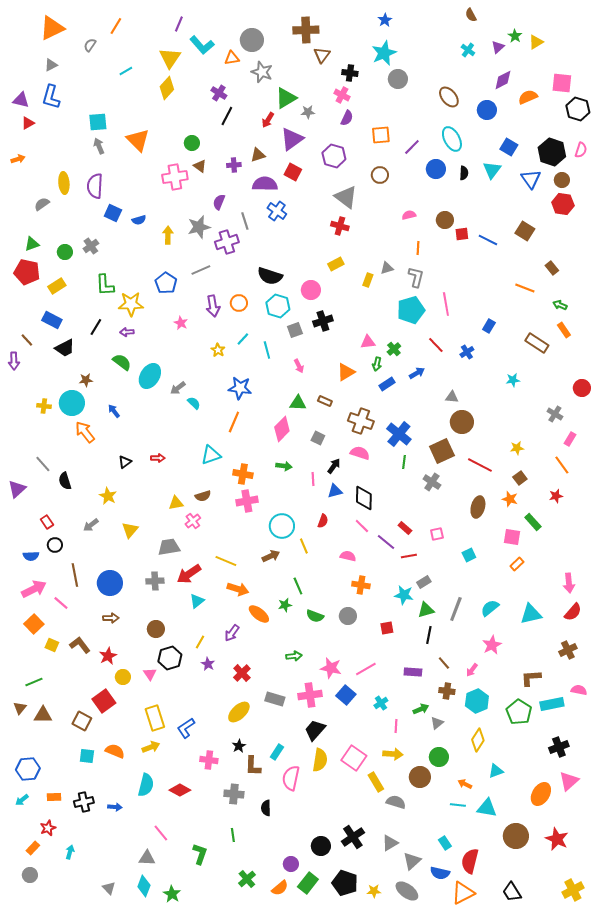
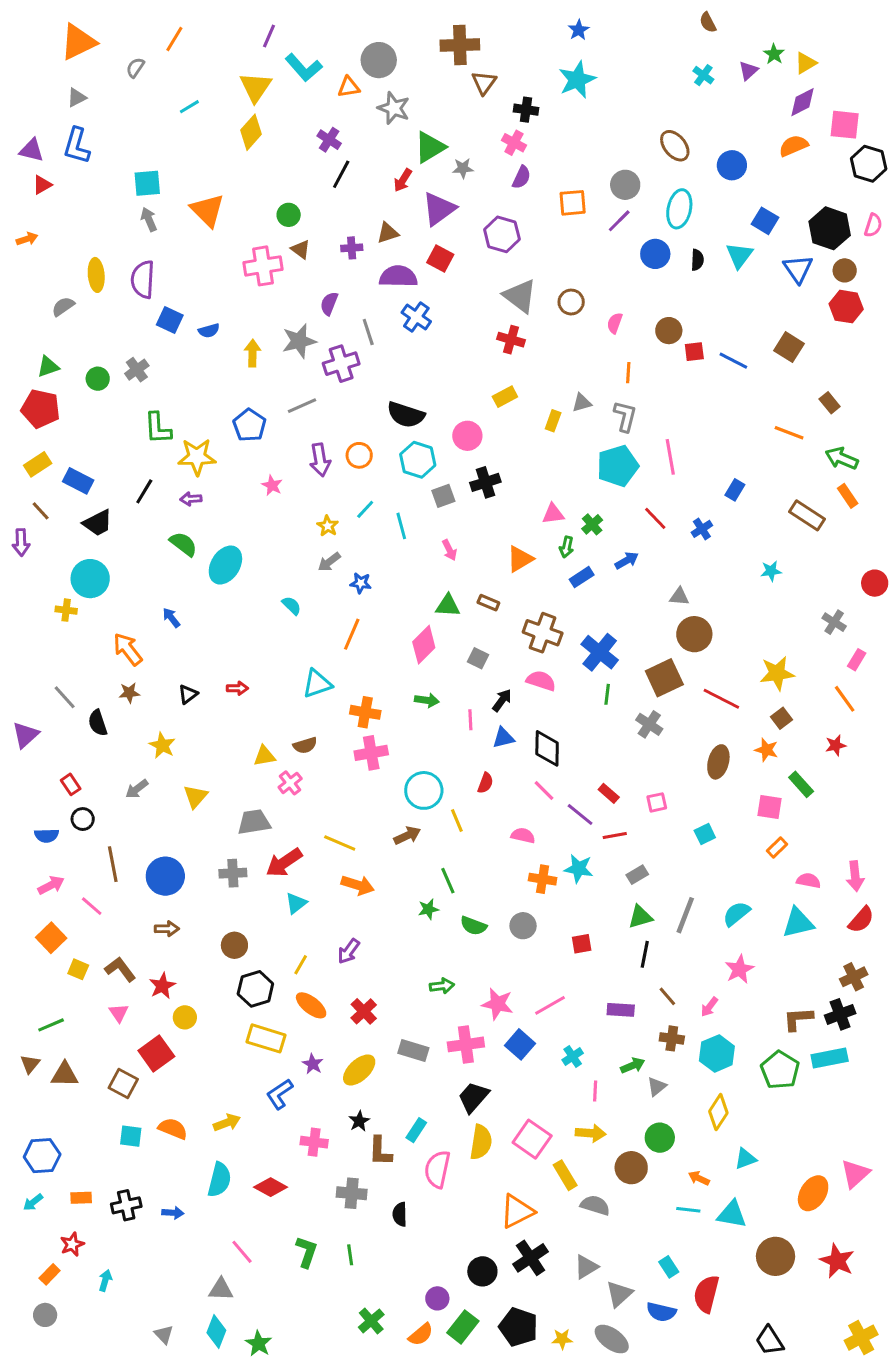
gray circle: (398, 79) -> (625, 185), moved
purple diamond: (503, 80) -> (803, 102), moved
cyan ellipse: (452, 139) -> (679, 209), turned 40
brown circle: (380, 175) -> (571, 302), moved
pink semicircle: (409, 215) -> (615, 323), turned -56
yellow rectangle: (57, 286) -> (38, 464), moved
green arrow: (560, 305) -> (842, 458), size x1.5
brown star: (86, 380) -> (129, 693), moved
gray arrow: (178, 388) -> (329, 562), moved
blue star: (240, 388) -> (361, 583), size x0.6
cyan circle: (72, 403) -> (90, 579), moved
yellow star: (517, 448) -> (777, 673), size x1.6
pink arrow: (34, 589) -> (51, 885), size x0.7
cyan star: (404, 595) -> (579, 869), moved
orange ellipse: (259, 614) -> (311, 1005), moved
purple star: (208, 664) -> (313, 1064), moved
pink triangle: (150, 674) -> (119, 1013), moved
pink semicircle: (579, 690) -> (809, 881), moved
yellow rectangle: (155, 718) -> (266, 1038), moved, turned -55
black cross: (559, 747) -> (840, 1014), moved
green L-shape: (200, 854) -> (307, 1252), moved
orange triangle: (463, 893) -> (517, 1211), moved

